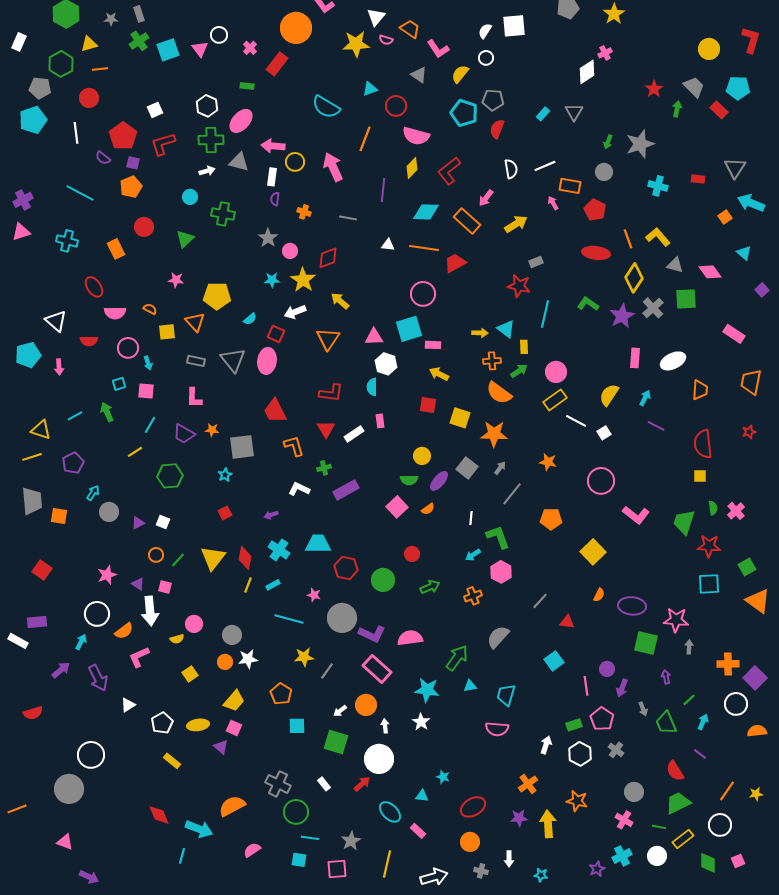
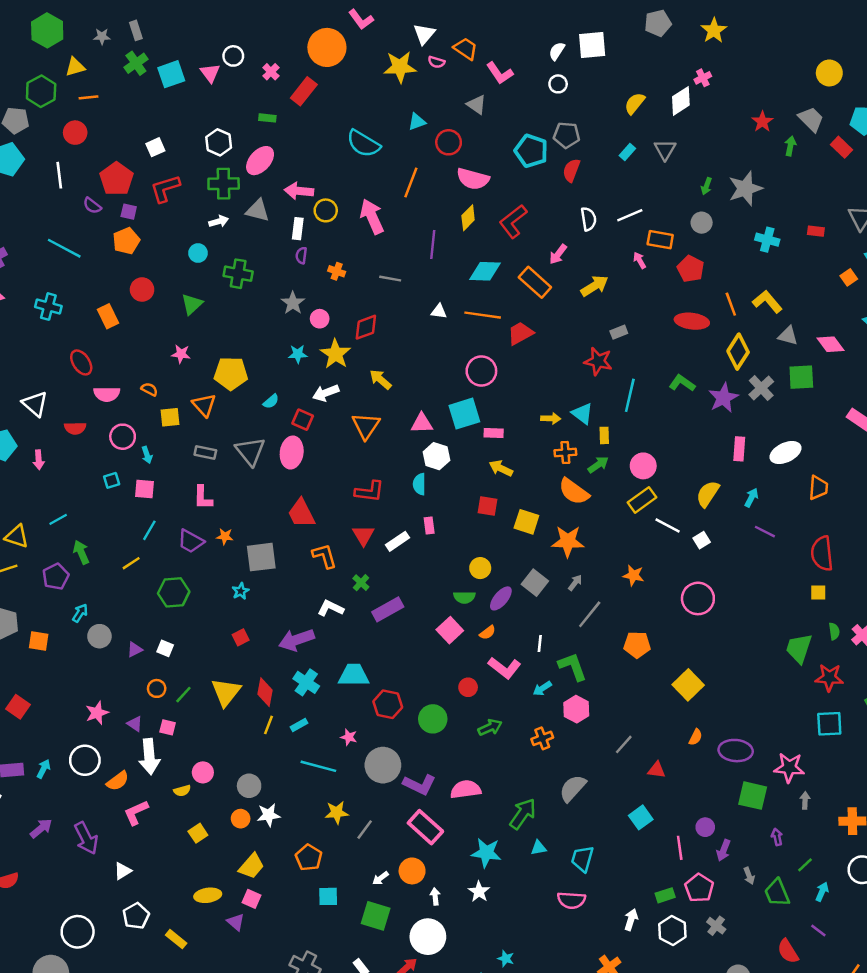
yellow semicircle: (460, 74) -> (635, 103), moved
green arrow: (107, 412) -> (81, 552), moved
green cross: (324, 468) -> (361, 583), turned -32
purple arrow: (271, 515) -> (297, 640), size x2.0
pink L-shape: (636, 515) -> (505, 668), moved
cyan arrow: (81, 642) -> (44, 769), moved
white pentagon: (162, 723) -> (136, 916), moved

